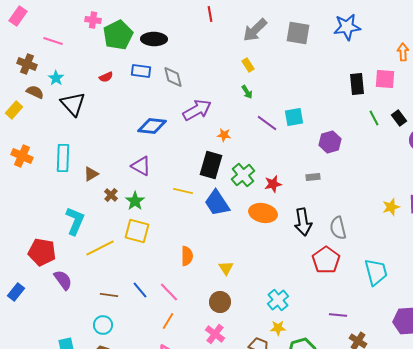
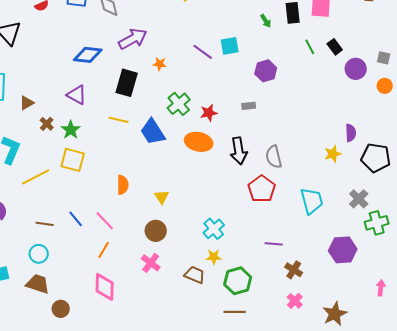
green arrow: (247, 92) -> (266, 21), moved
black rectangle: (211, 165) -> (127, 83), moved
yellow star: (391, 207) -> (333, 154), moved

